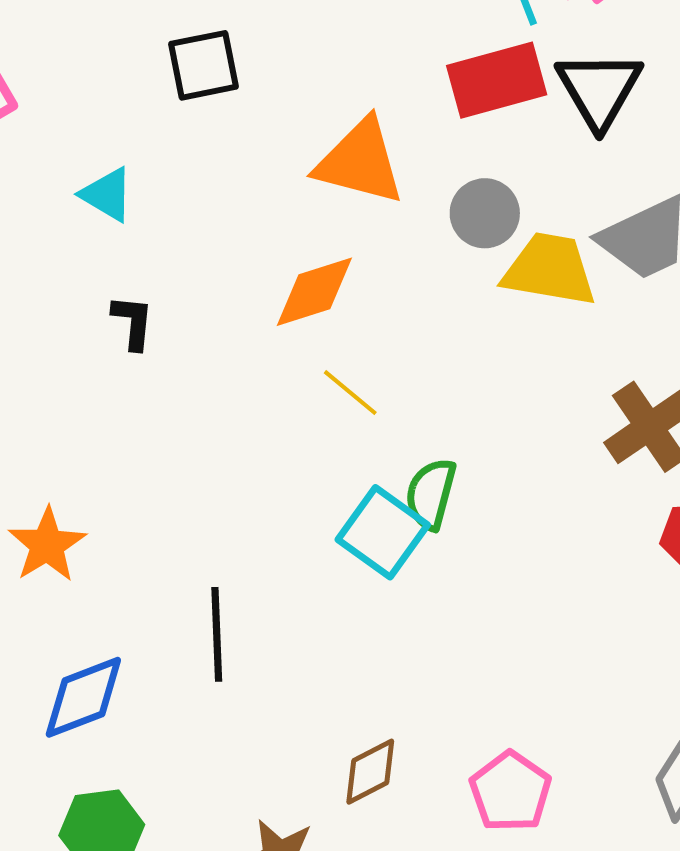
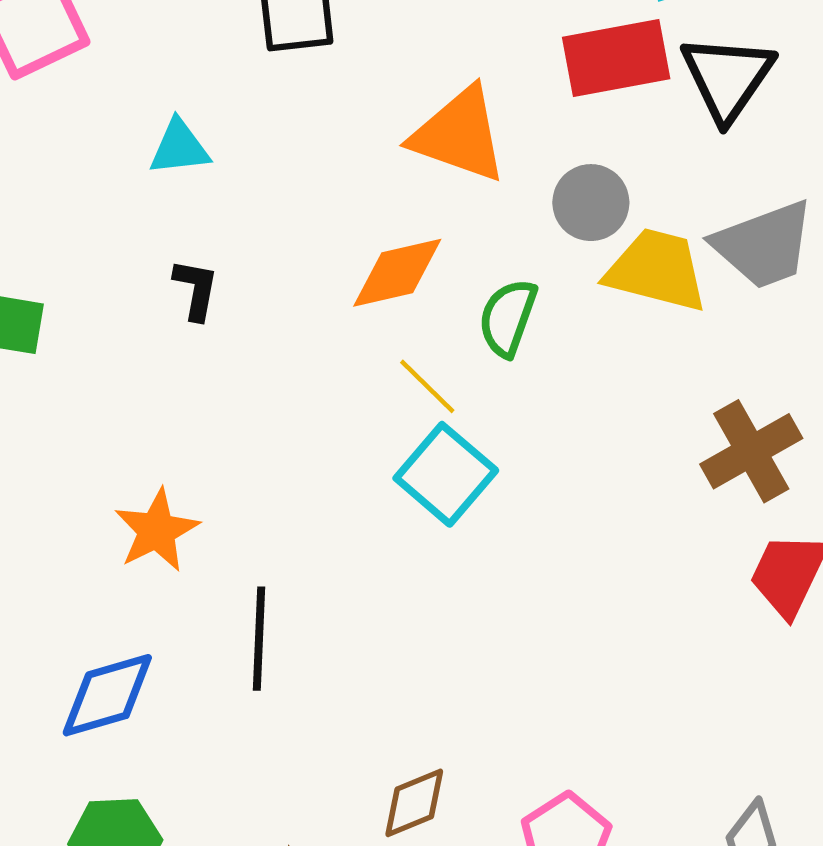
cyan triangle: (107, 195) -> (179, 147), turned -42
green semicircle: (431, 494) -> (508, 318), moved
cyan square: (383, 532) -> (446, 474), moved
orange star: (47, 545) -> (157, 530), moved

